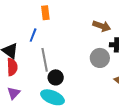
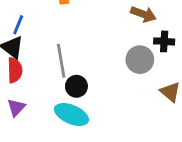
blue line: (33, 35) -> (18, 25), moved

